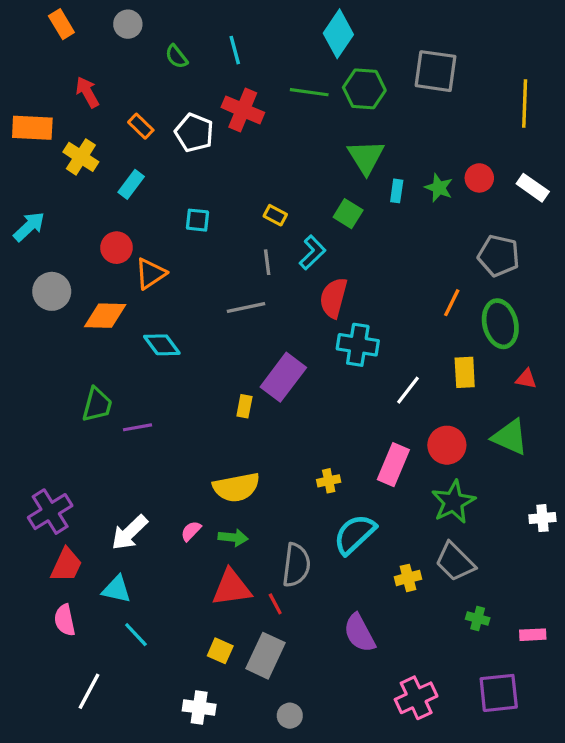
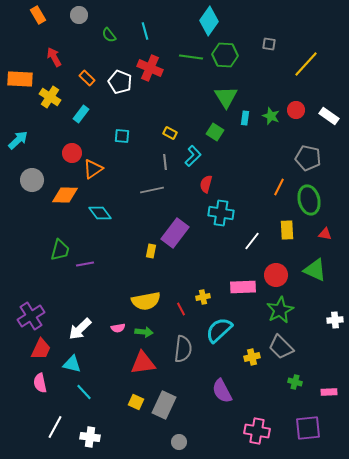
gray square: (436, 71) -> (269, 44), size x0.5
yellow line: (525, 103) -> (306, 64), moved, turned 40
red semicircle: (334, 298) -> (206, 184), size x0.7
pink rectangle: (393, 465) -> (243, 287), turned 65
pink semicircle: (191, 531) -> (118, 328), turned -144
red line: (275, 604) -> (181, 309), moved
pink cross: (416, 698) -> (257, 431), turned 35
white cross: (199, 708) -> (90, 437), moved

